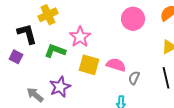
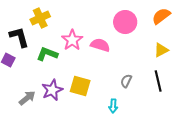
yellow square: (89, 65) -> (80, 86), moved
pink semicircle: (116, 65) -> (100, 45), moved
gray arrow: (35, 95) -> (27, 98), turned 102

